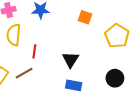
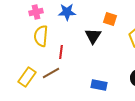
black triangle: (71, 60) -> (93, 36), moved

